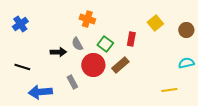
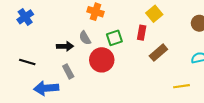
yellow square: (155, 23) -> (154, 14), moved
green square: (105, 44) -> (114, 38), turned 35
brown rectangle: (120, 65) -> (158, 53), moved
gray rectangle: (72, 82) -> (68, 71), moved

